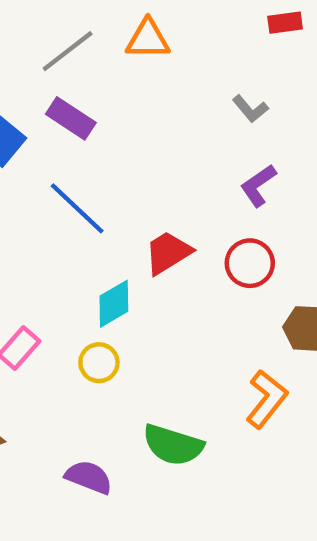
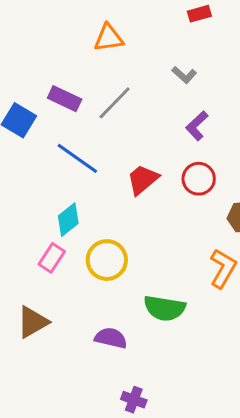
gray line: (68, 51) -> (115, 103), moved
cyan diamond: (114, 304) -> (68, 220), moved
yellow circle: (99, 363) -> (107, 260), size x1.5

